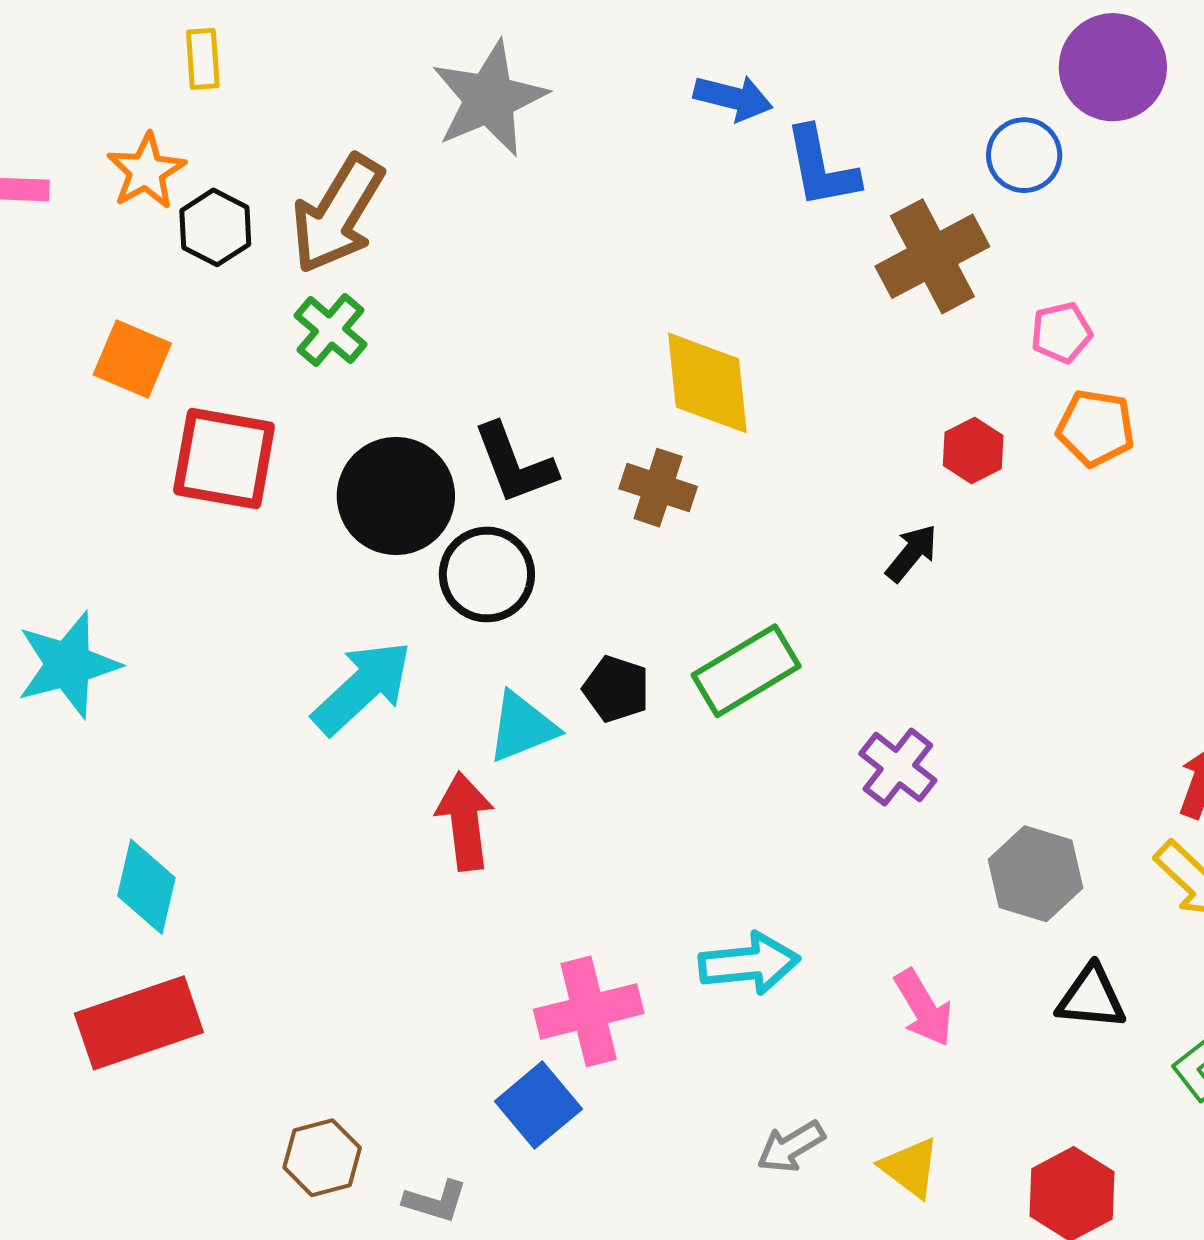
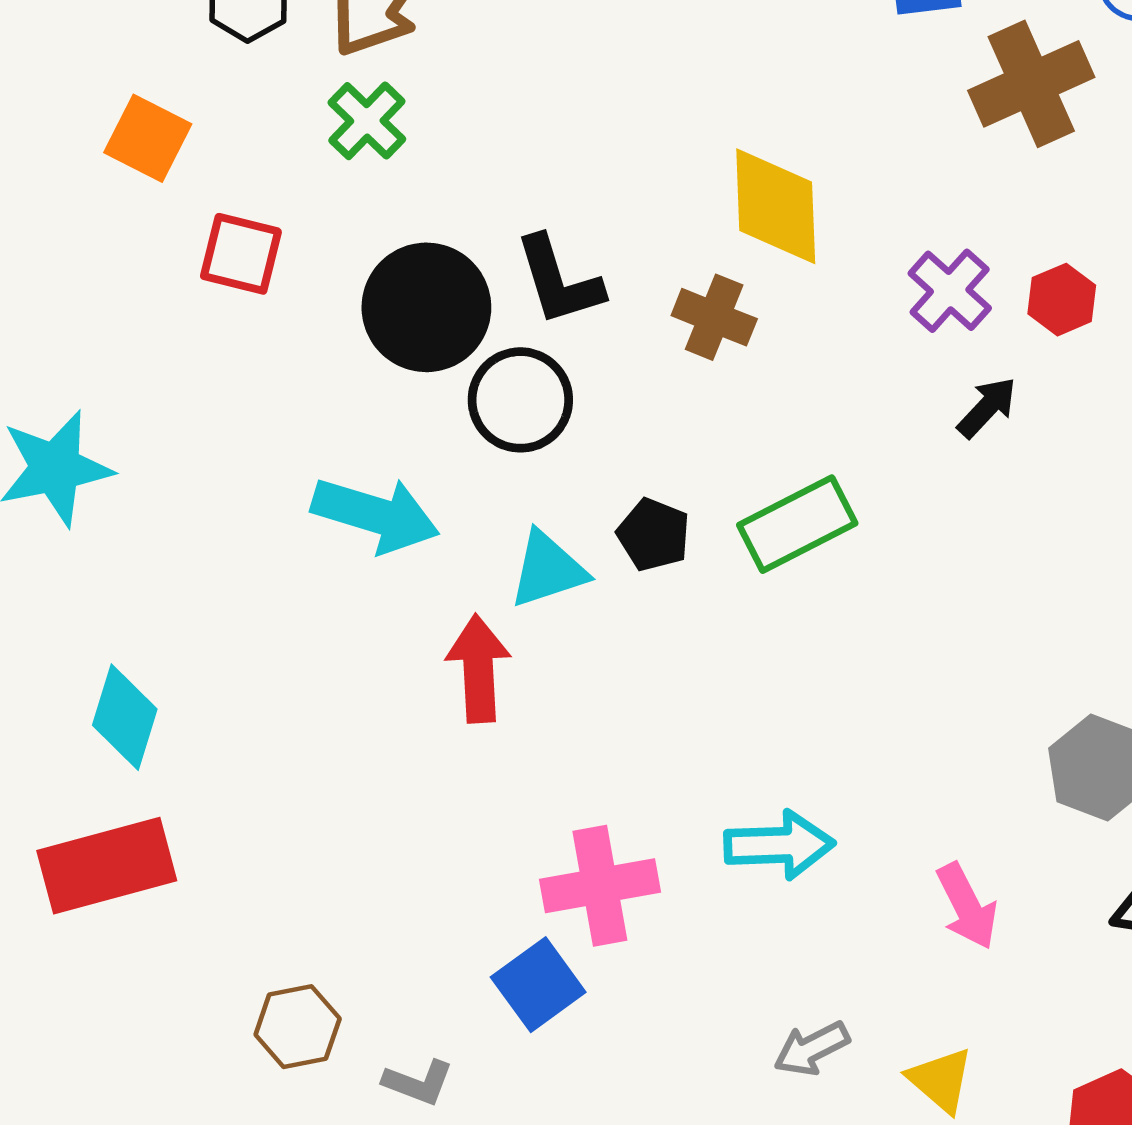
red square: (224, 459) -> (241, 254), size x0.7
cyan arrow: (362, 688) -> (376, 515), turned 56
purple cross: (898, 767) -> (950, 291), moved

